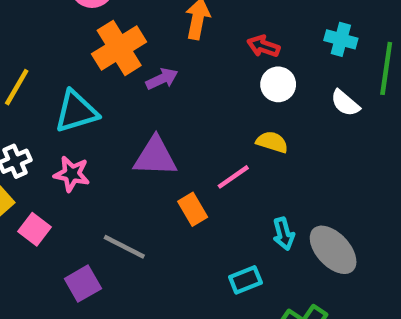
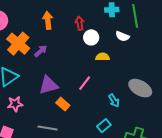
red arrow: (263, 46) -> (80, 23), turned 80
yellow semicircle: (272, 142) -> (103, 57), moved
orange rectangle: (193, 209) -> (63, 104), moved
gray ellipse: (333, 250) -> (140, 88), moved

